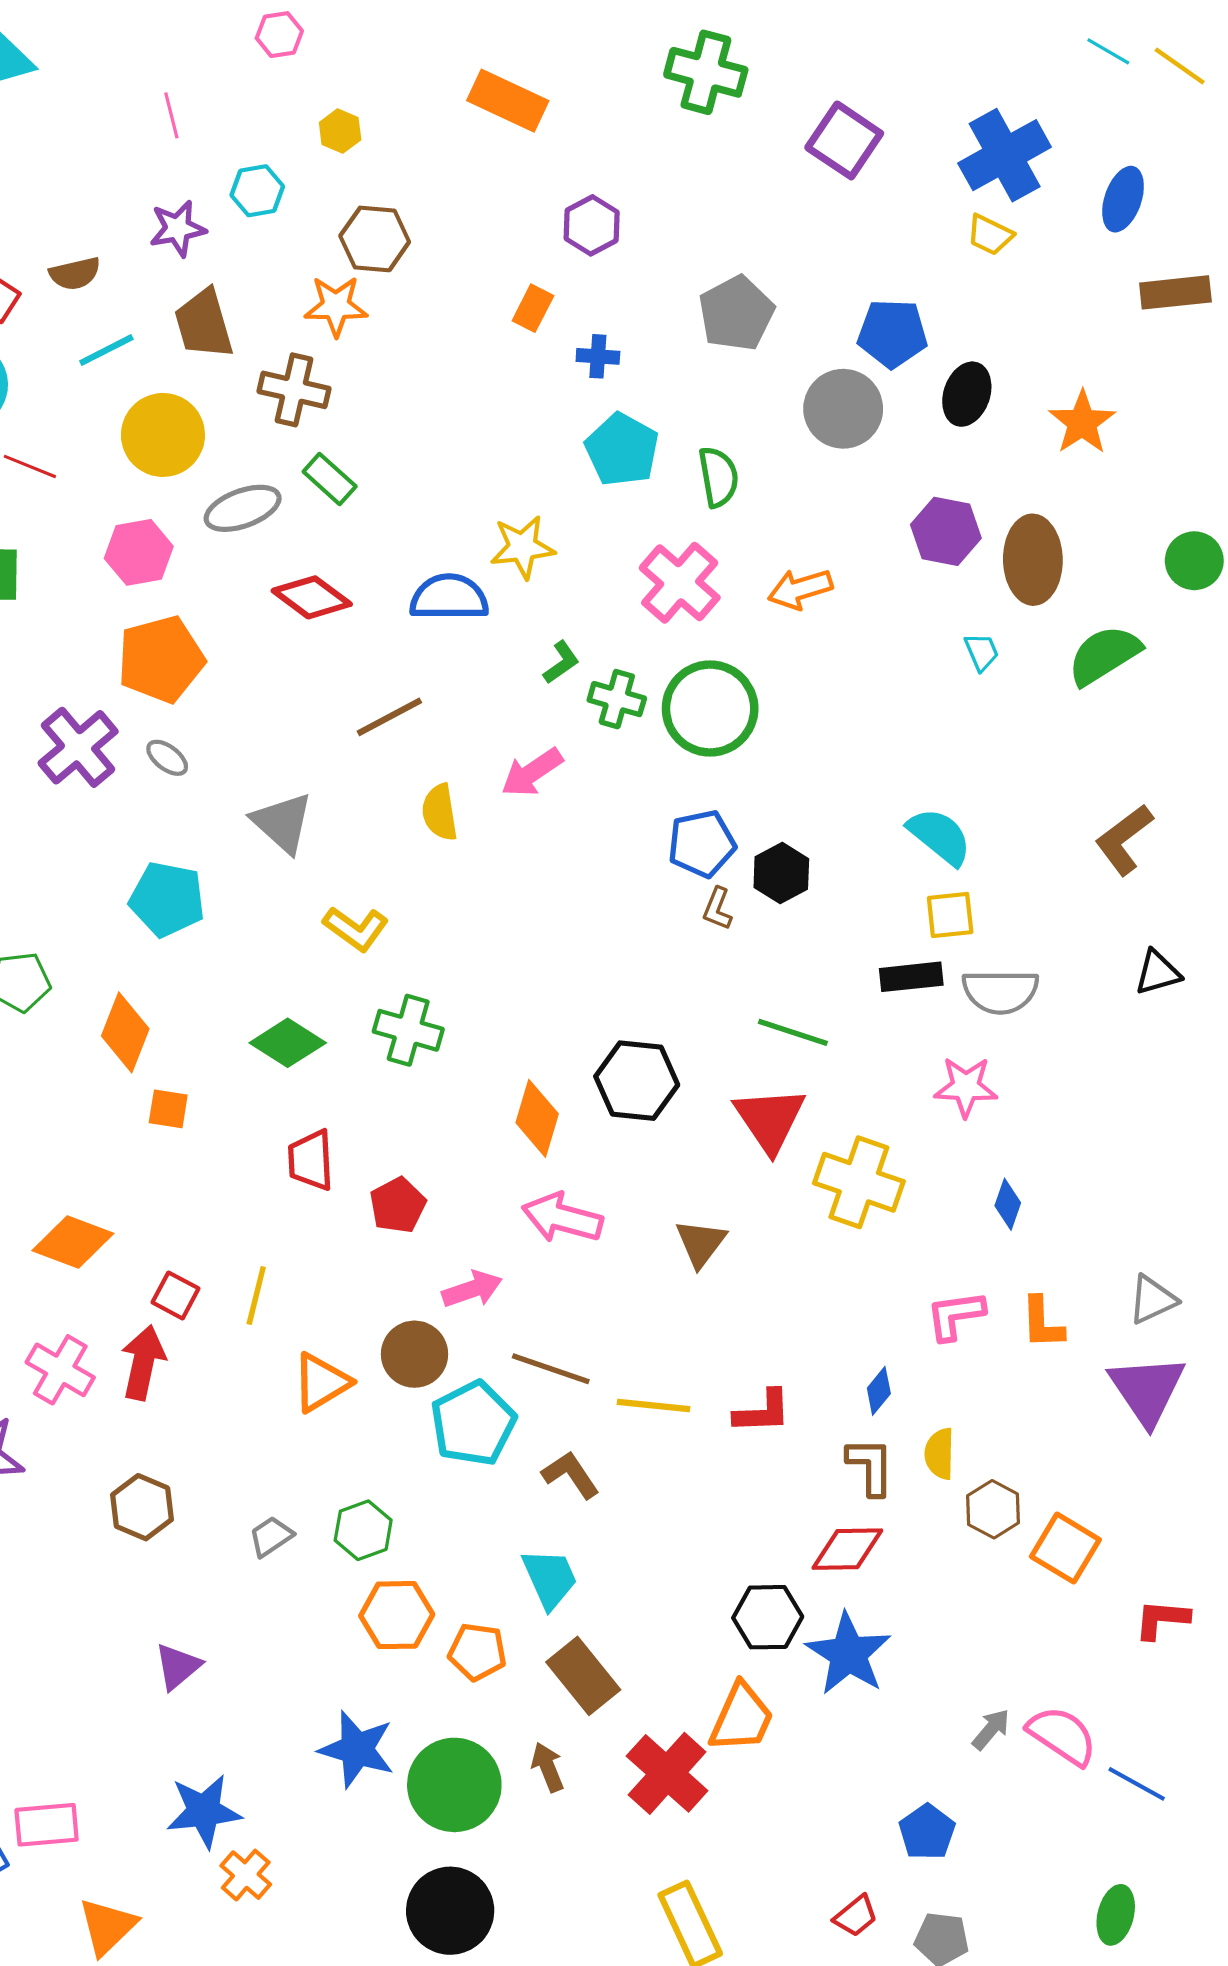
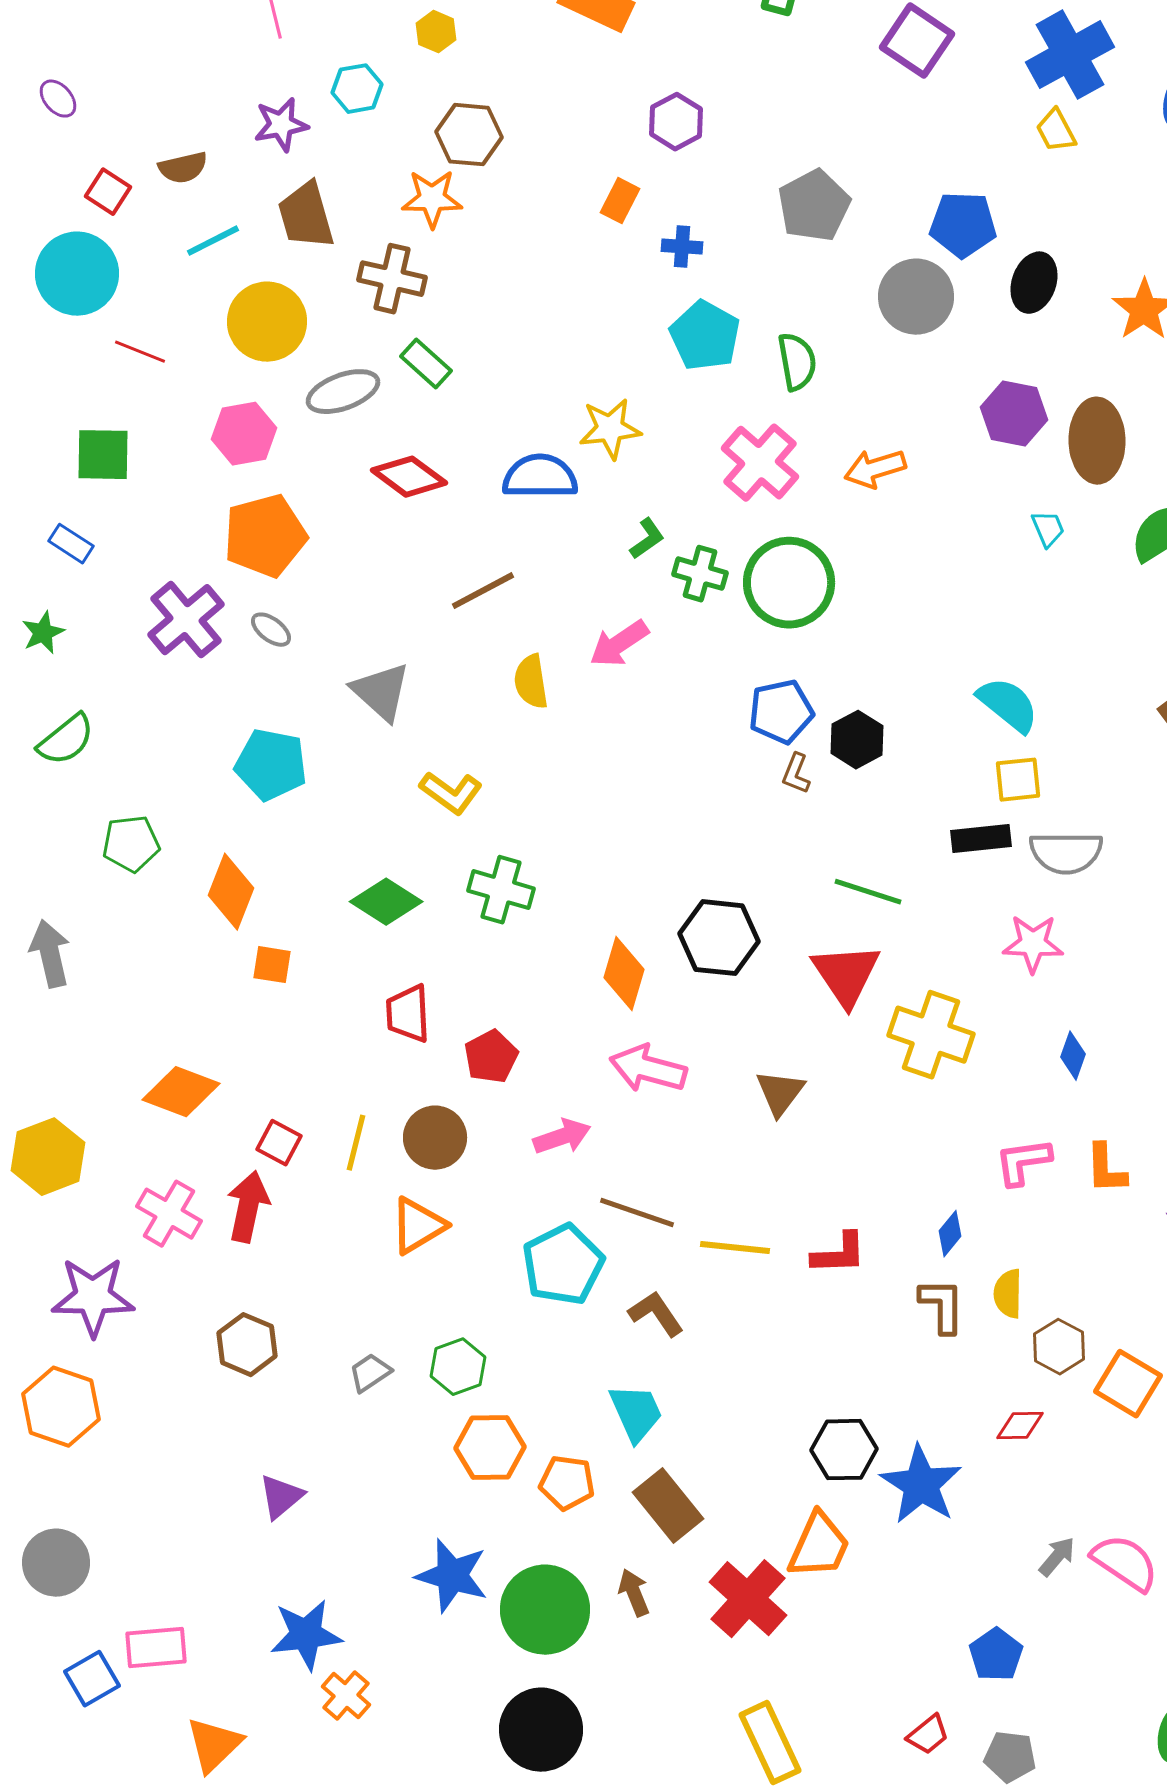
yellow trapezoid: (990, 235) -> (1056, 131), turned 36
brown circle: (414, 1354) -> (435, 1138), moved
red diamond: (847, 1549) -> (1020, 1426), moved, size x0.7

